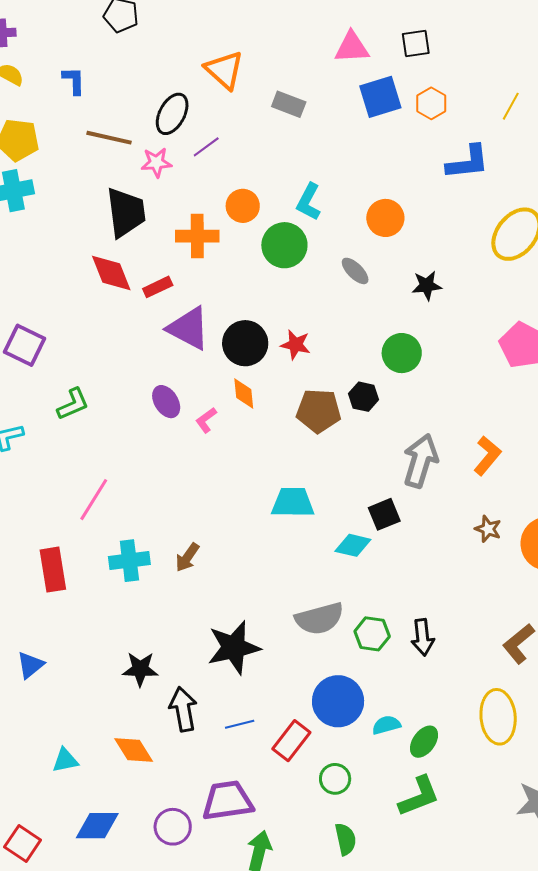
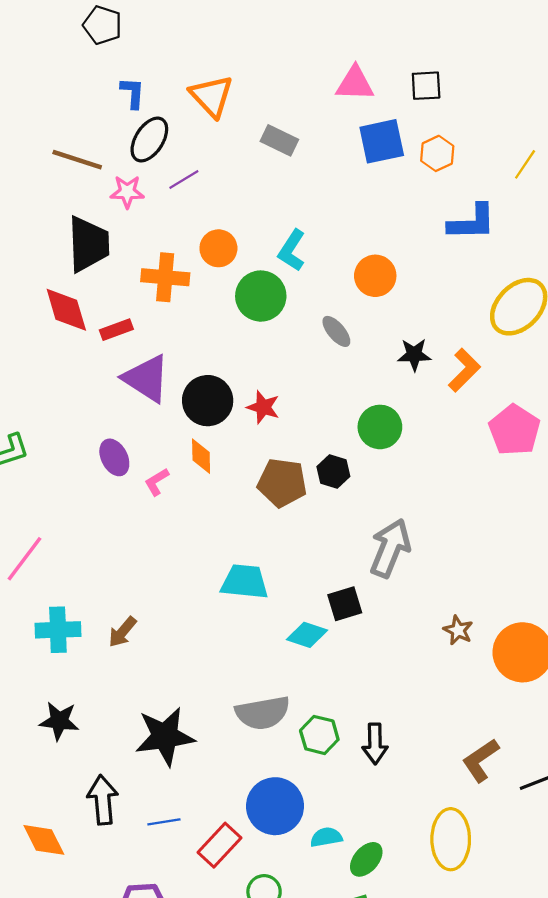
blue L-shape: (74, 81) -> (133, 93), moved
orange L-shape: (487, 456) -> (464, 370), moved
black star: (140, 669) -> (59, 721), moved

